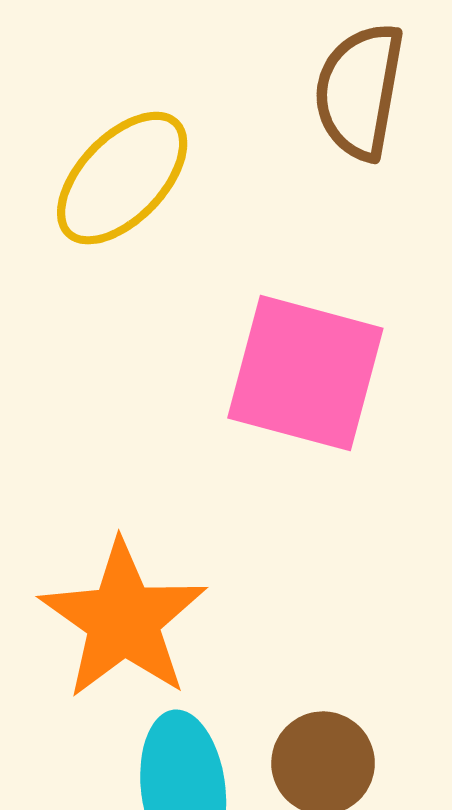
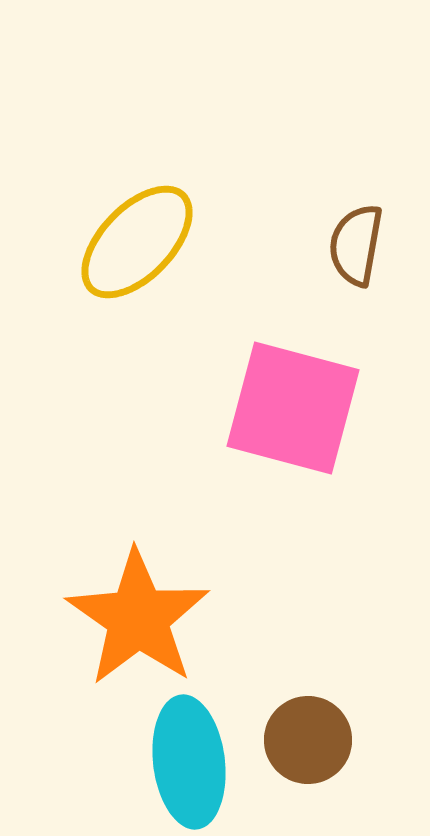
brown semicircle: (359, 91) -> (356, 245), moved, size x0.7

